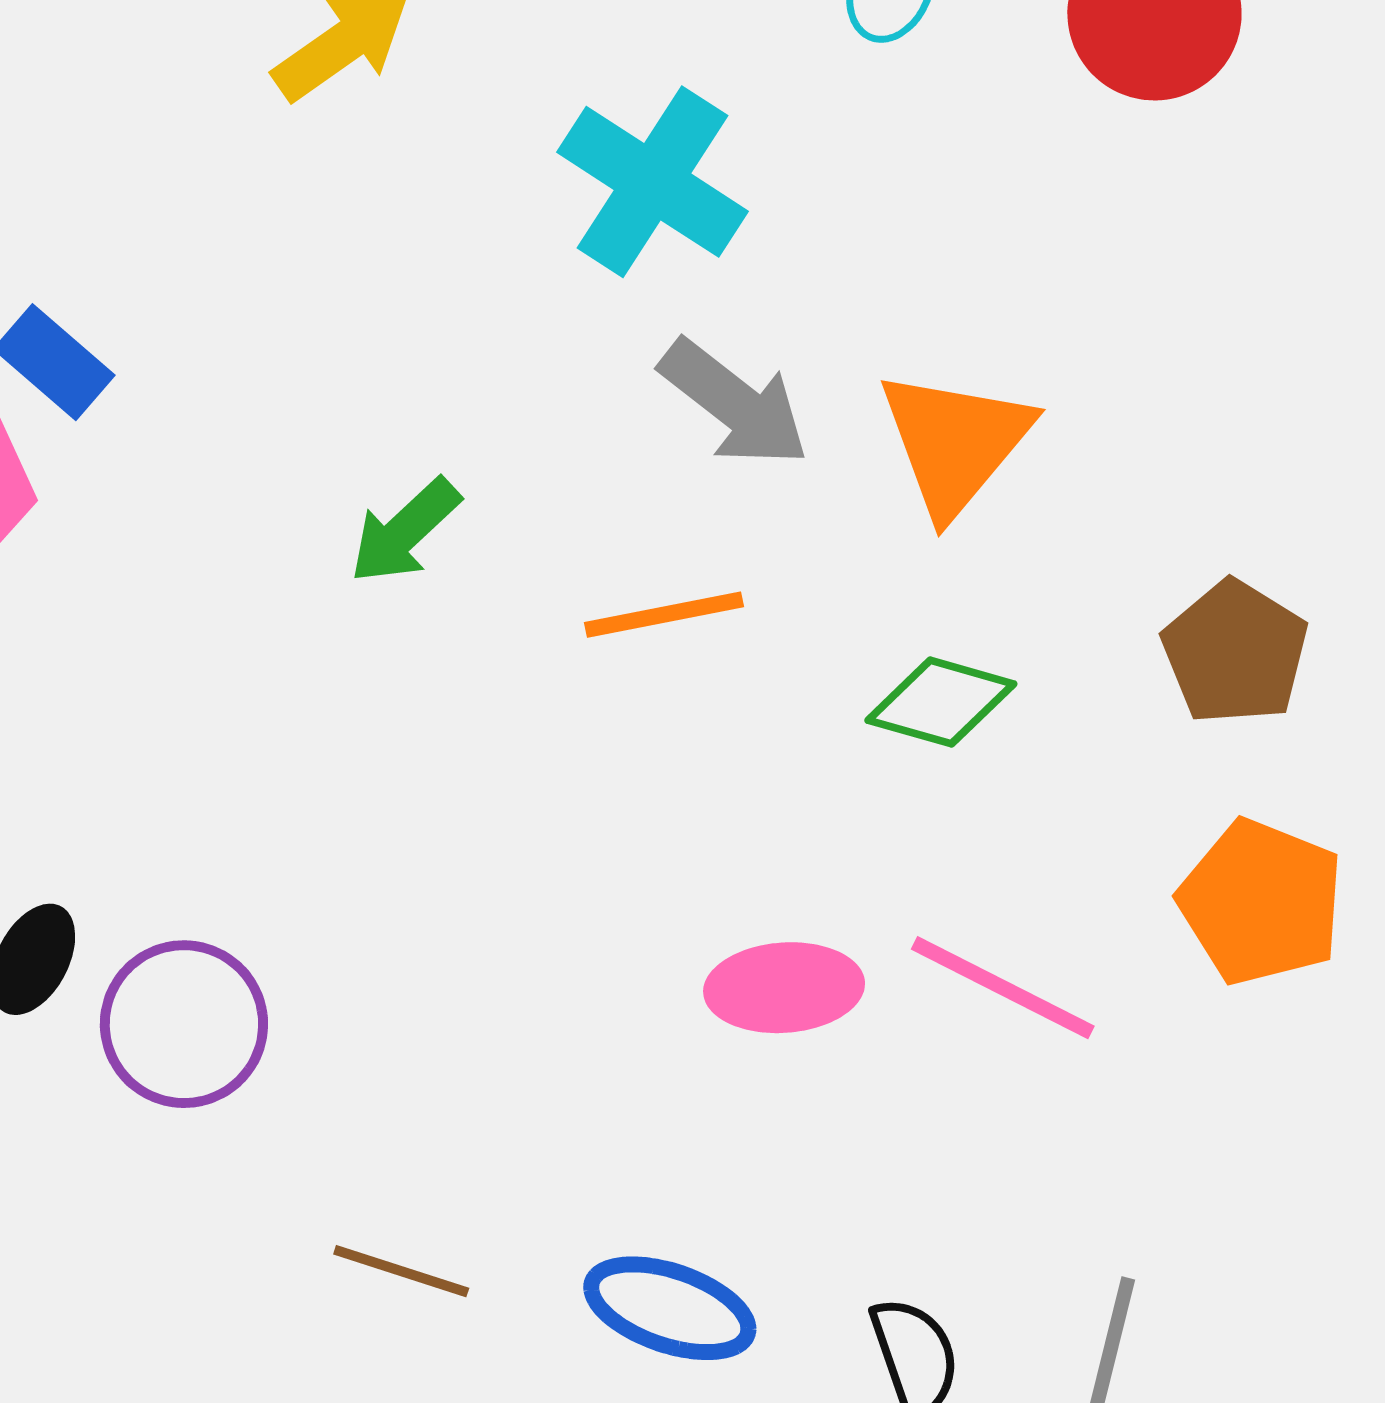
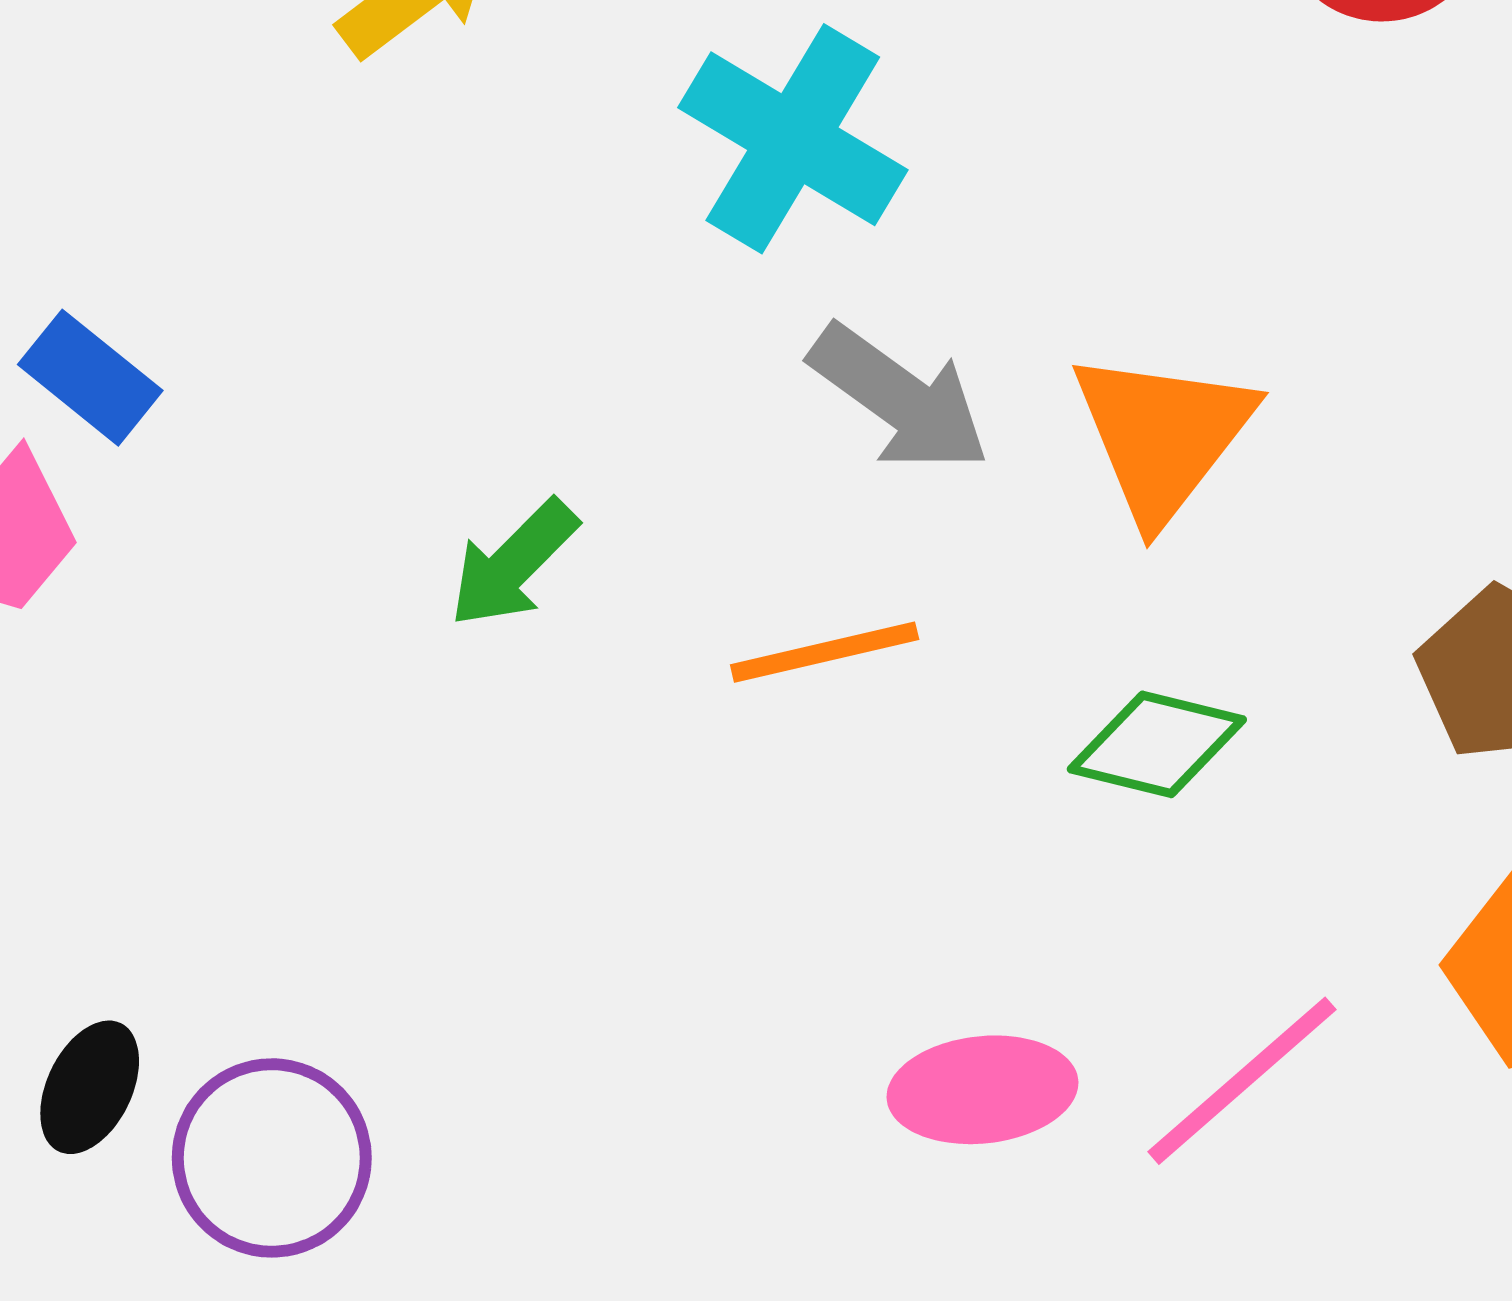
pink line: (1003, 988) -> (1242, 1081), turned -66

